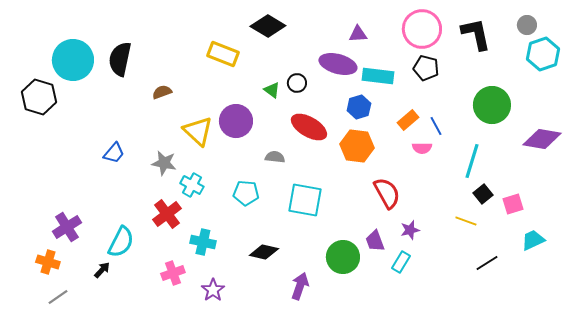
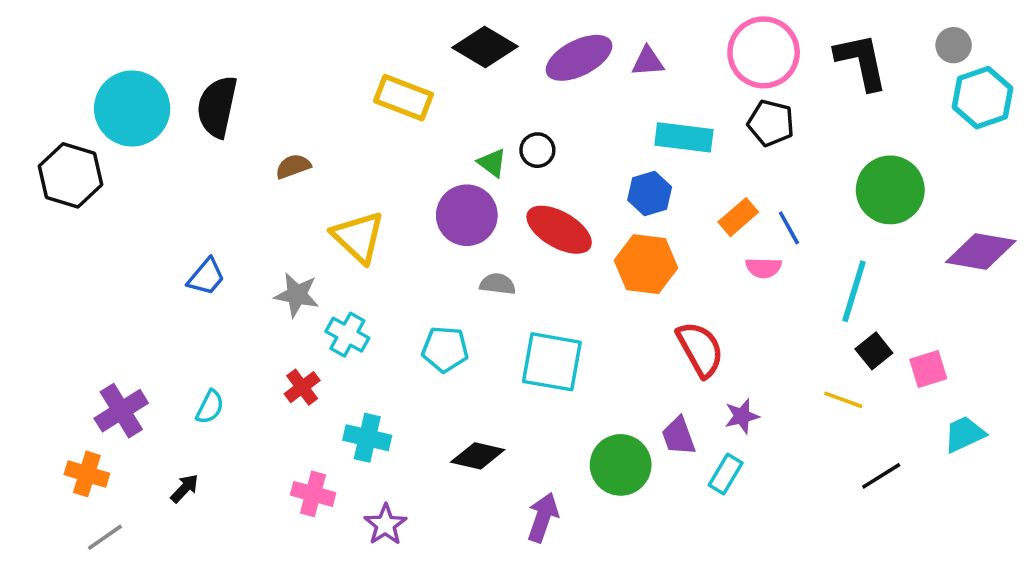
purple ellipse: (338, 64) -> (579, 58), moved, turned -42
purple circle: (236, 121) -> (467, 215), moved
red cross: (167, 214) -> (302, 387), size x0.7
cyan semicircle: (121, 242) -> (210, 407), moved, size x0.6
pink cross: (173, 273) -> (313, 494), turned 35

